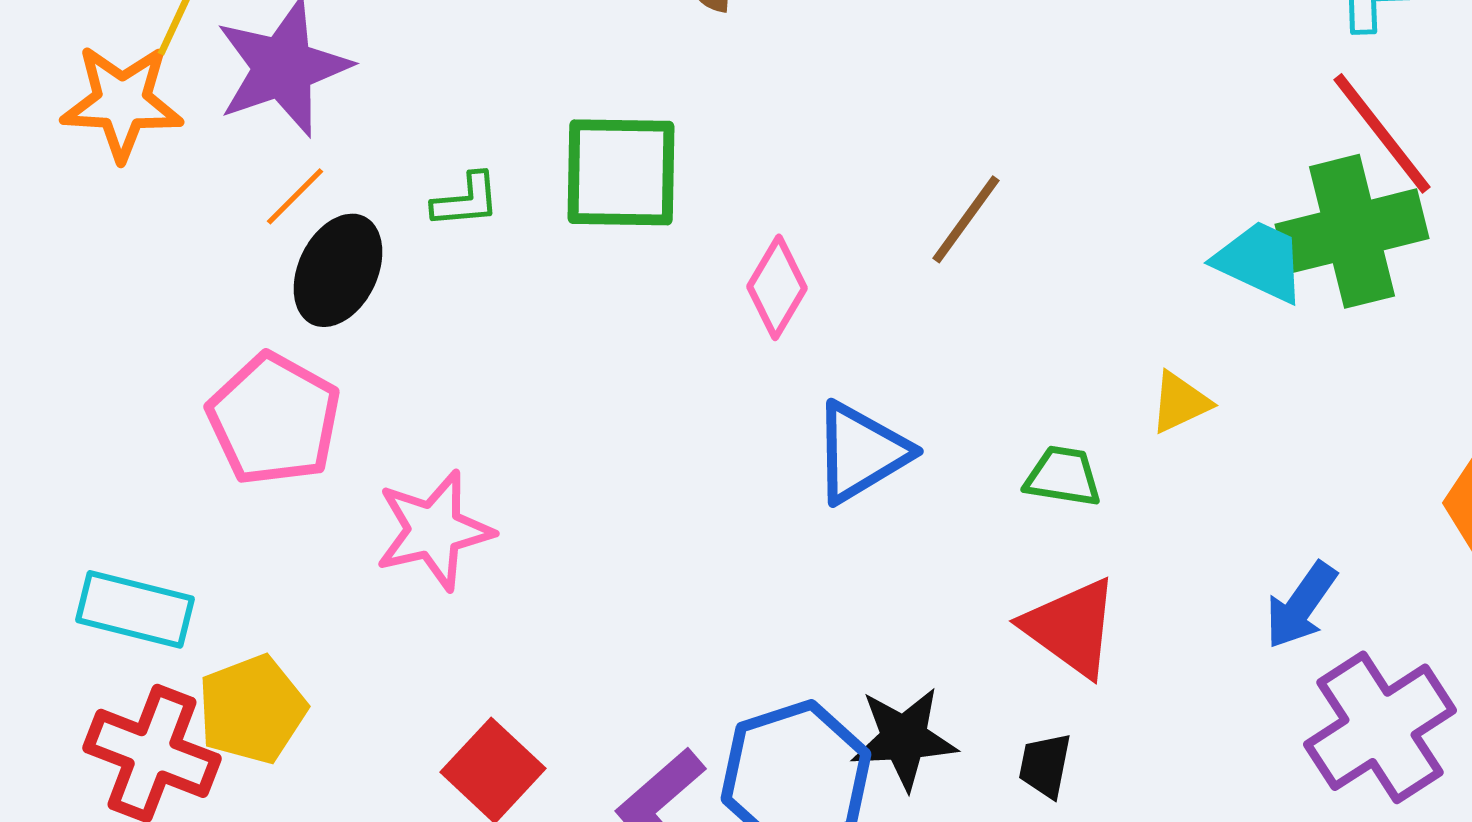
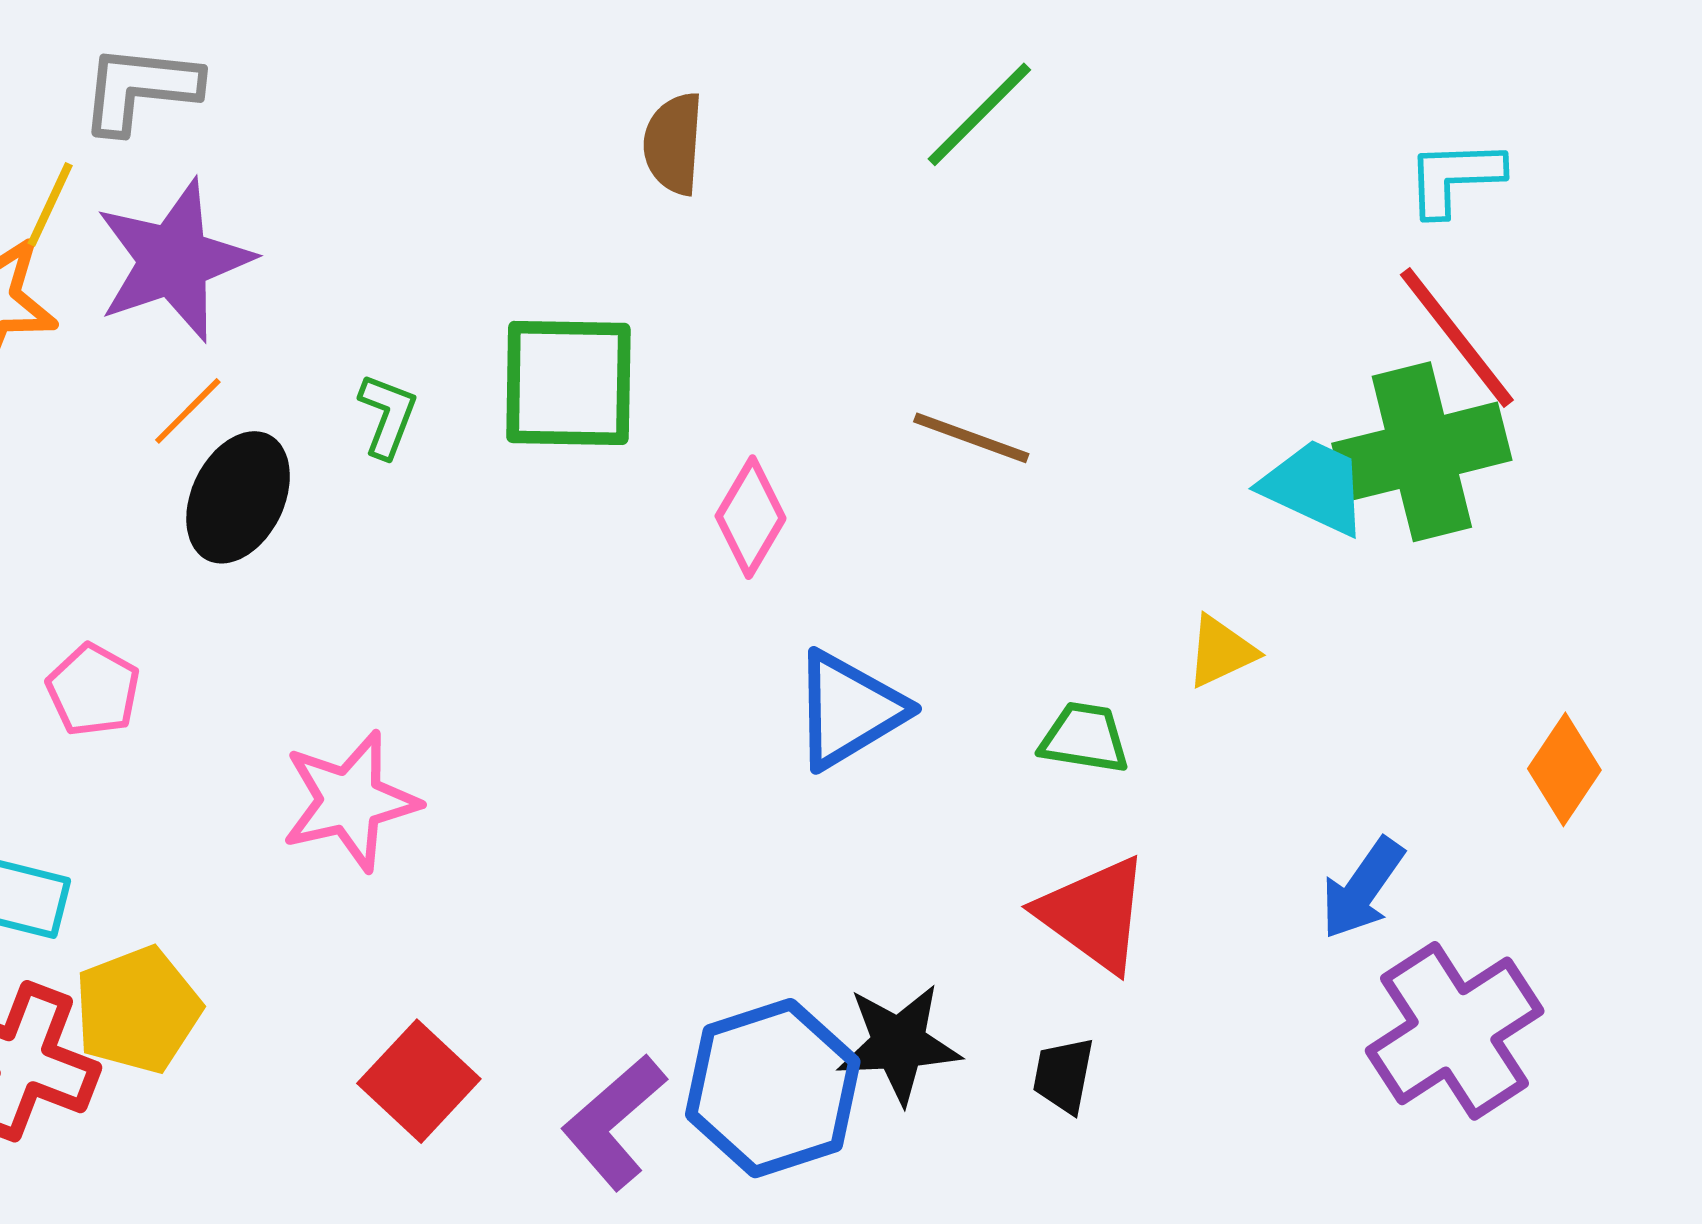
green L-shape: (466, 200) -> (387, 416), turned -64
brown line: (966, 219) -> (971, 438), turned 74
pink pentagon: (274, 419) -> (93, 690), moved, size x0.6

